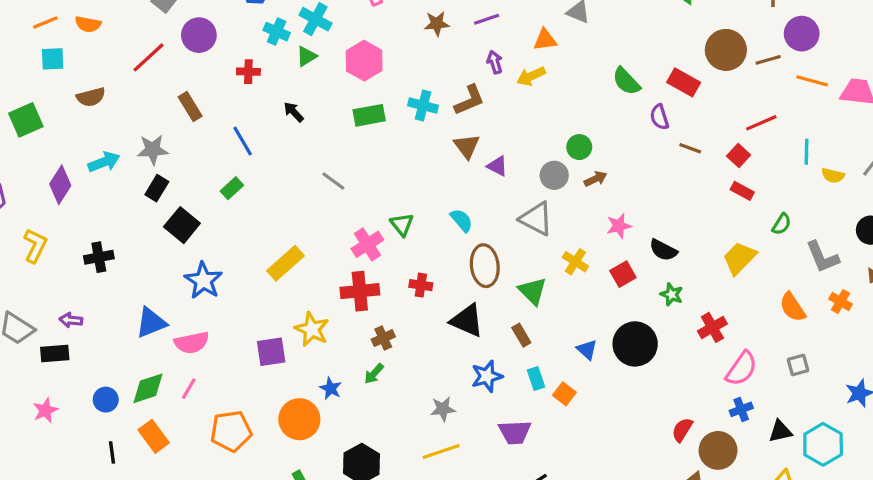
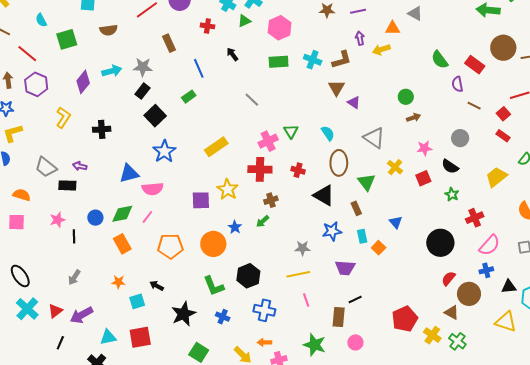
gray circle: (554, 175) -> (460, 138), moved
black circle: (635, 344) -> (440, 243), moved
black line: (112, 452) -> (74, 236), moved

